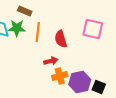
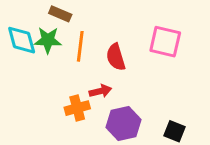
orange cross: (60, 76) -> (77, 108), moved
purple hexagon: (80, 82) -> (124, 123), moved

